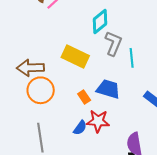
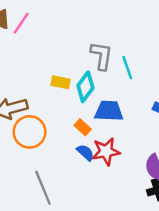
cyan diamond: (100, 21) -> (85, 87), moved
yellow rectangle: (75, 57) -> (61, 82), size x0.6
blue semicircle: (80, 128) -> (85, 153), moved, turned -70

